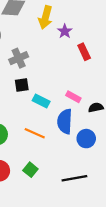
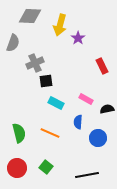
red rectangle: (84, 52) -> (102, 66), moved
black square: (22, 85) -> (46, 81), moved
blue semicircle: (65, 121) -> (78, 122), size x0.6

